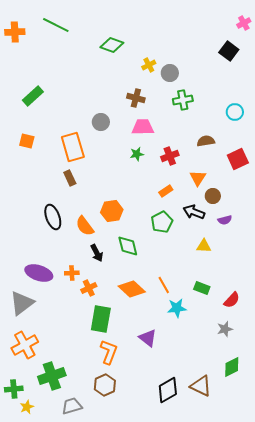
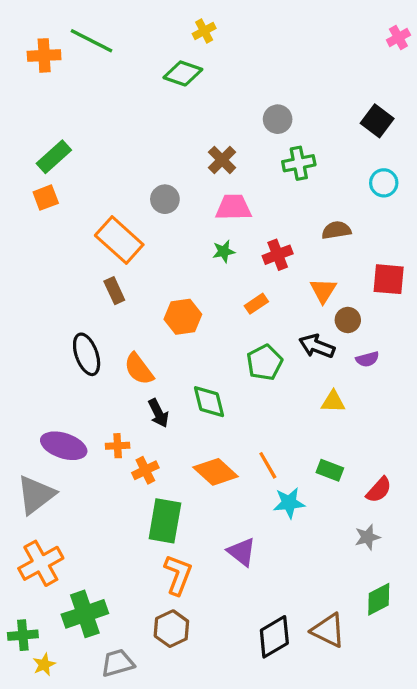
orange cross: (15, 32) -> (44, 55), moved
black square: (229, 51) -> (377, 121), moved
yellow cross: (149, 65) -> (204, 31), moved
brown cross: (136, 98) -> (222, 160), turned 30
orange square: (27, 141) -> (46, 198), moved, turned -35
orange rectangle: (73, 147) -> (119, 240), turned -32
red square: (238, 159) -> (389, 279), moved, turned 30
orange rectangle: (166, 191) -> (256, 304), moved
orange hexagon: (112, 211) -> (183, 317), moved

